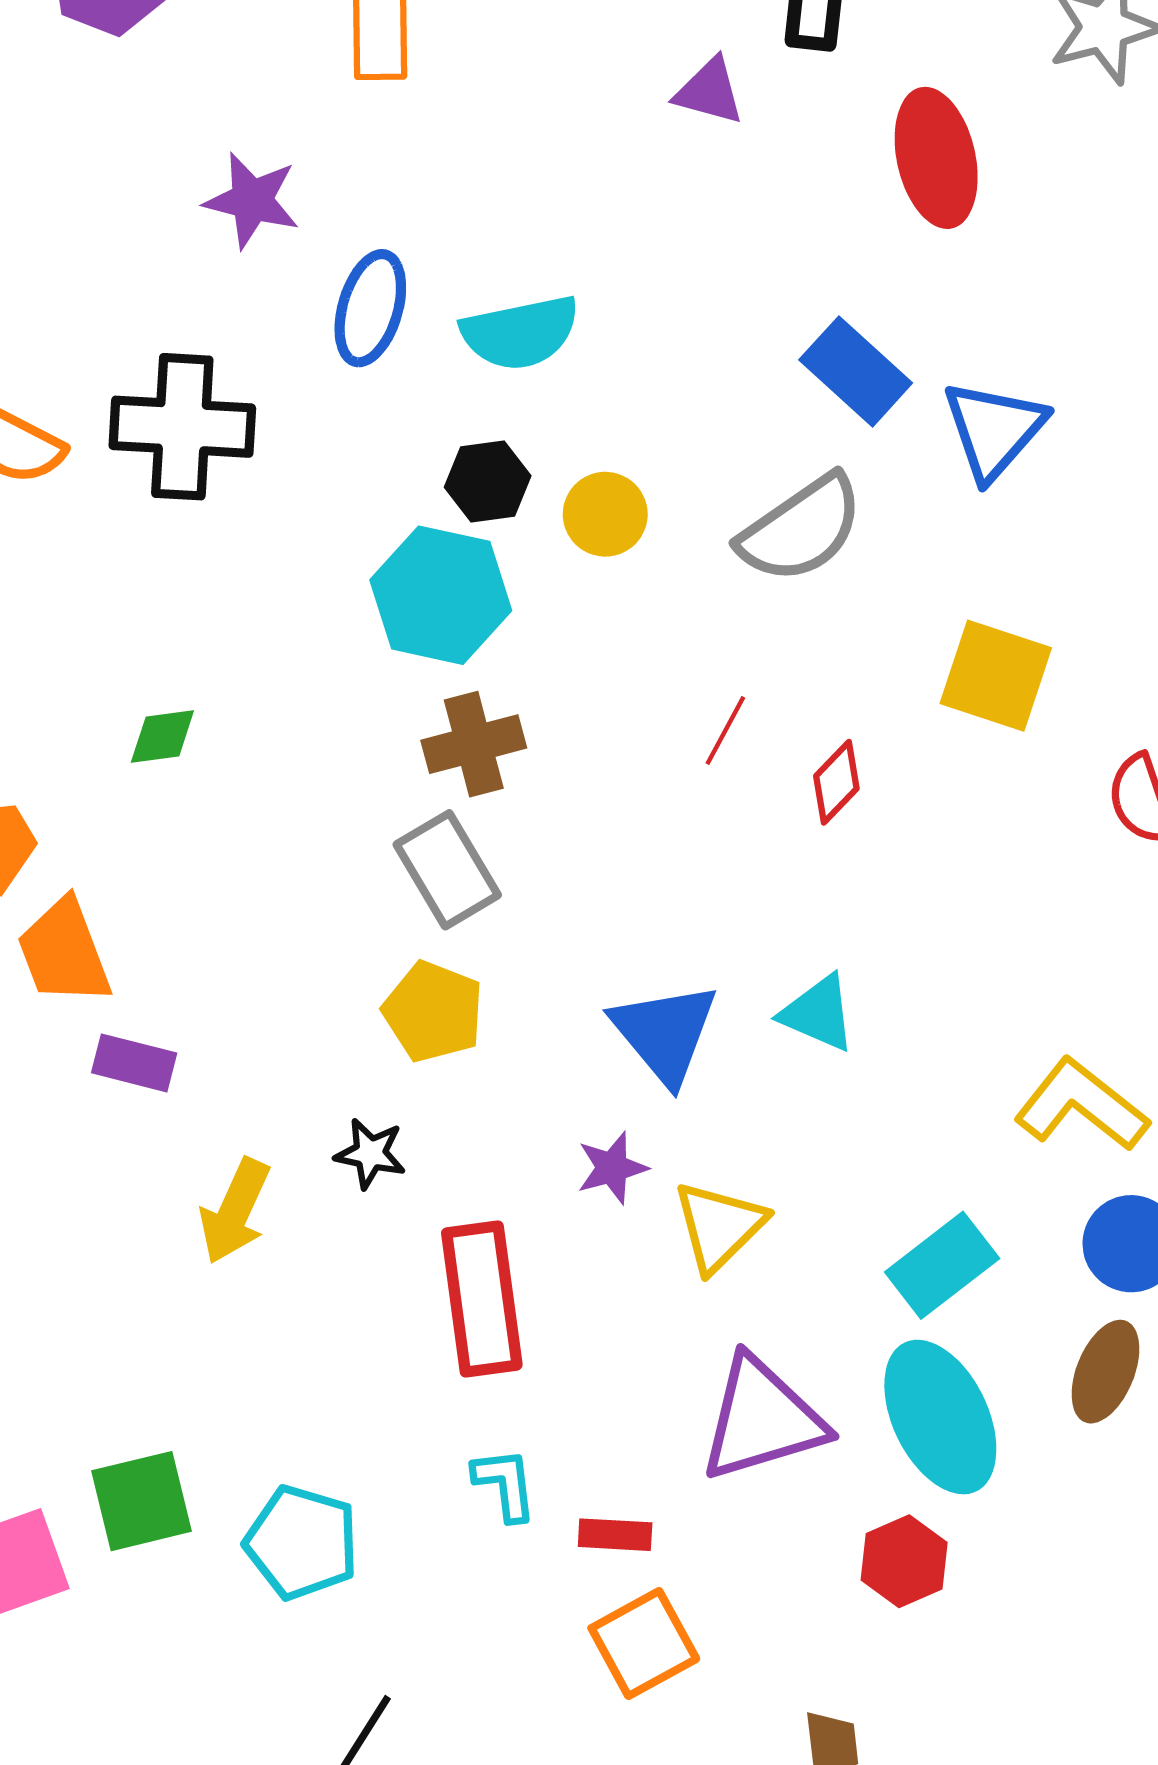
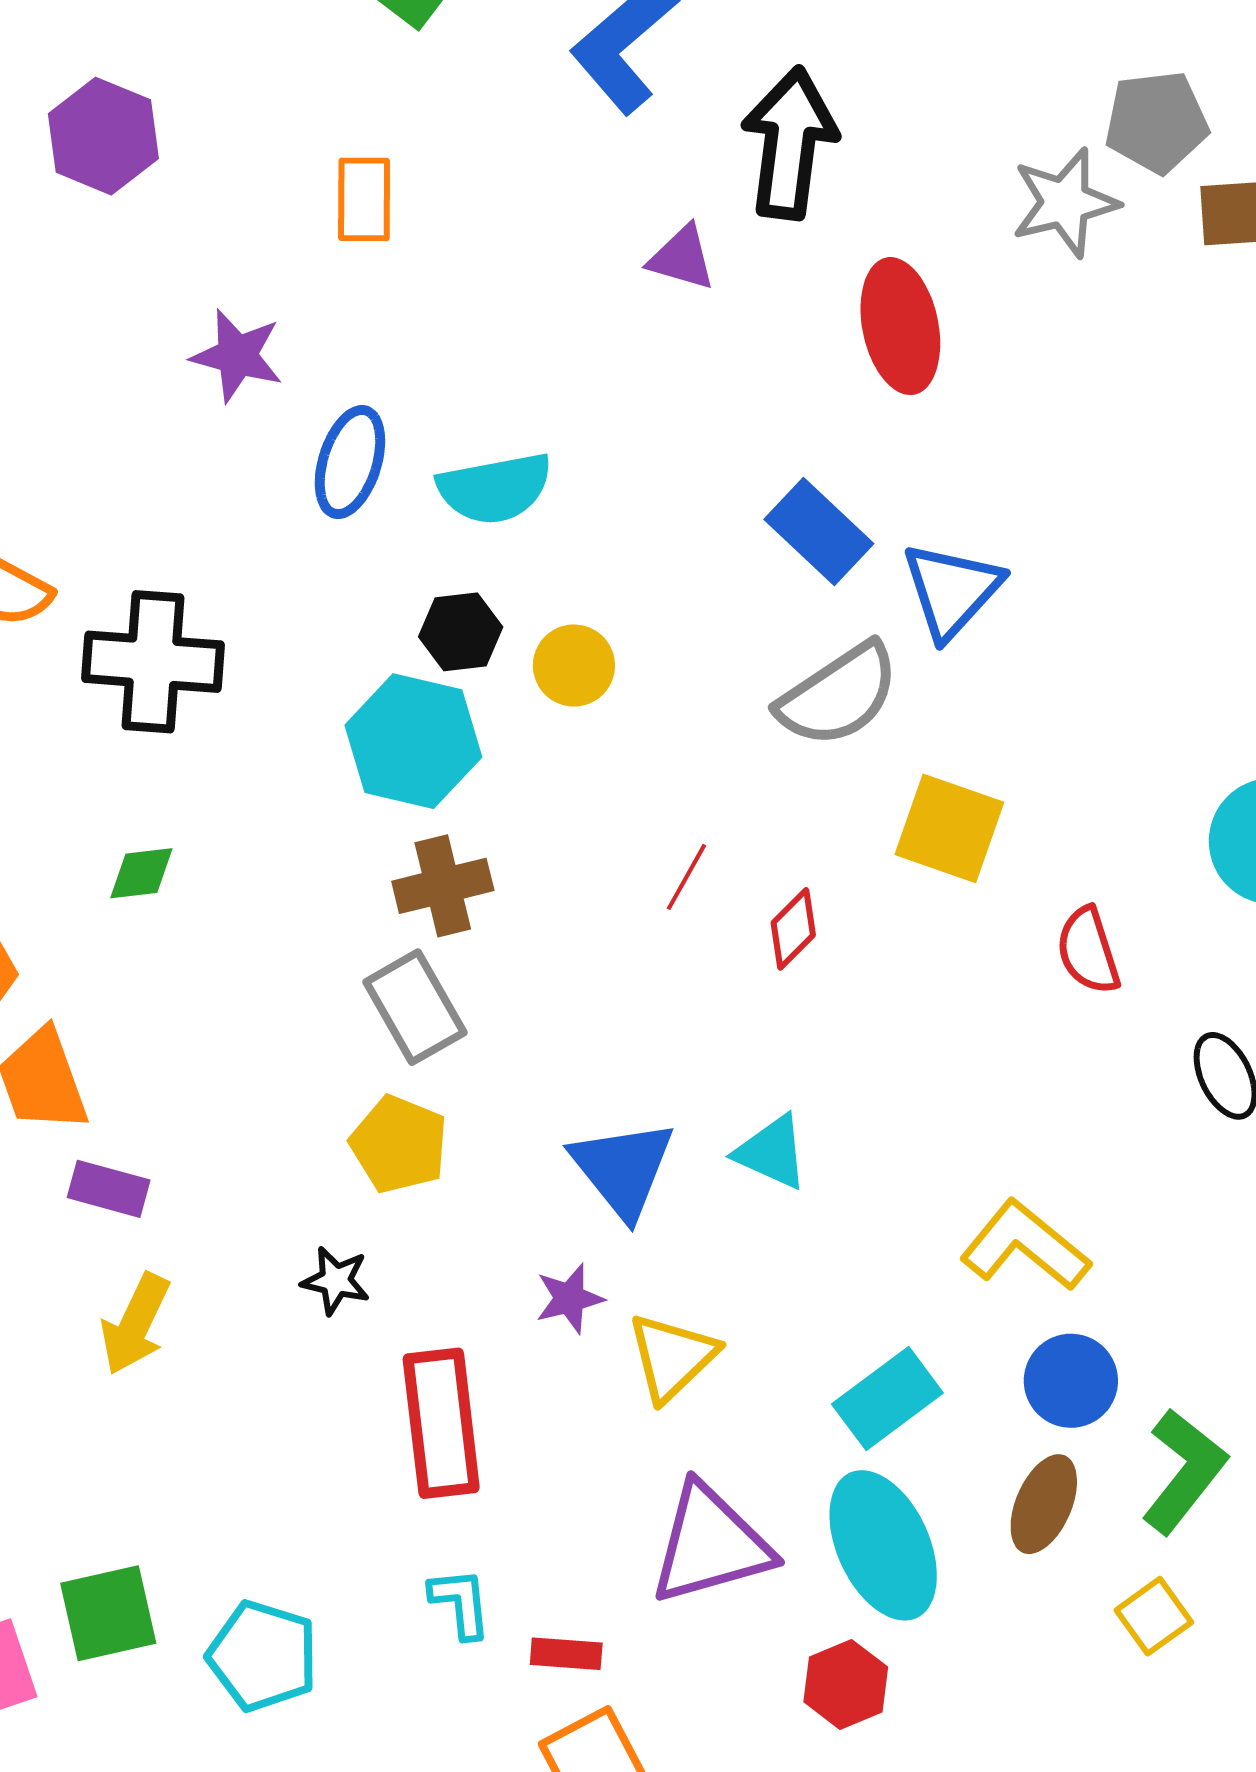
black cross: (182, 427) -> (153, 662), moved
gray semicircle: (801, 529) -> (838, 695), moved
yellow arrow: (235, 1211) -> (135, 1324), moved

